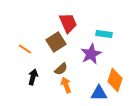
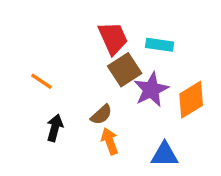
cyan rectangle: (104, 34) -> (160, 45), moved
brown square: (56, 42) -> (125, 70), moved
orange diamond: (115, 80) -> (191, 100), moved, turned 40

